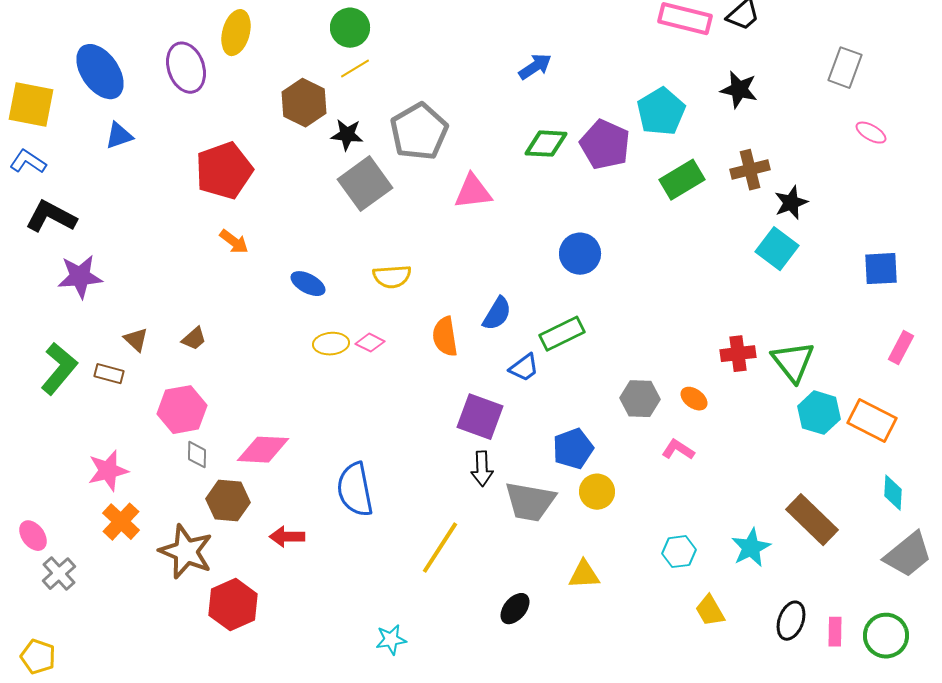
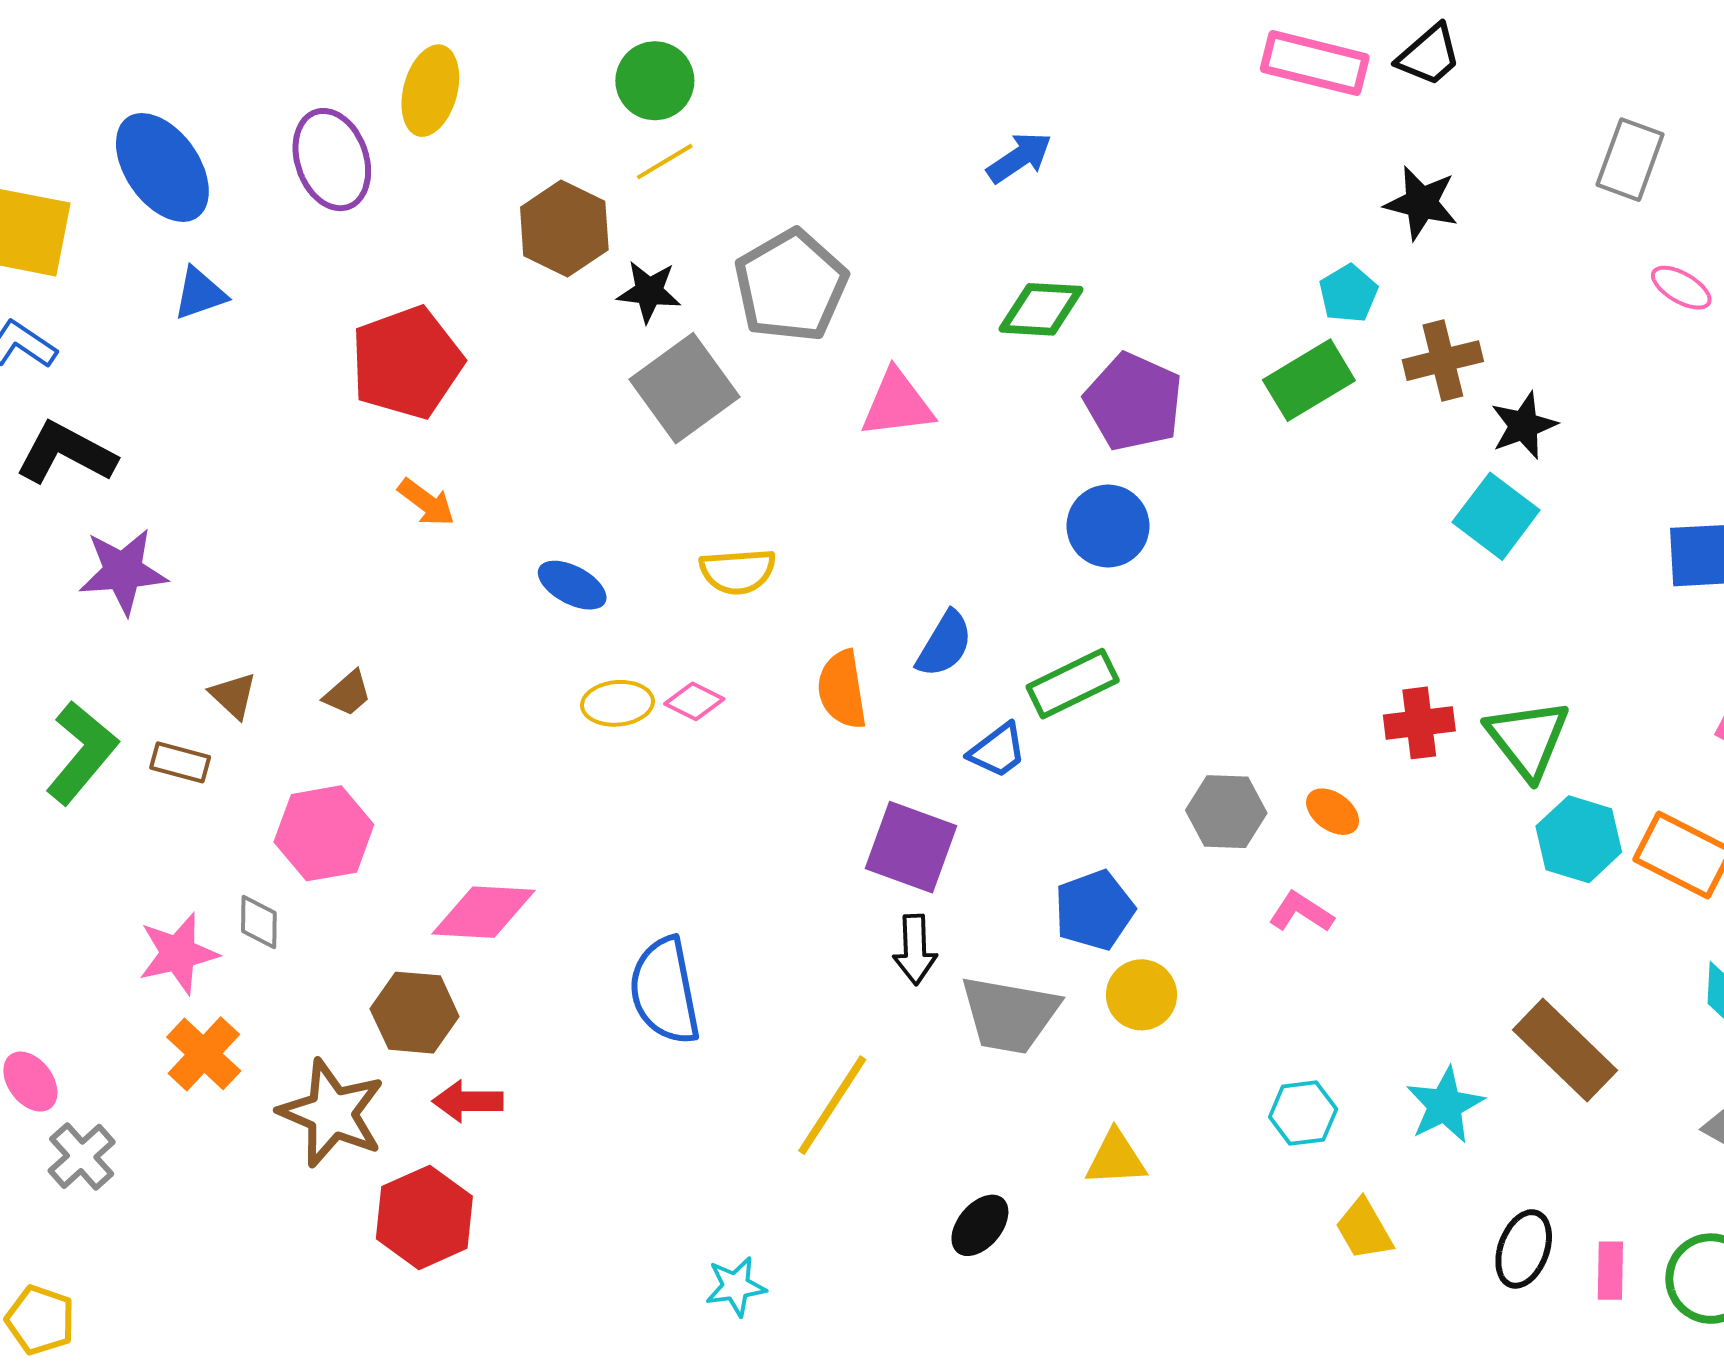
cyan pentagon: (661, 112) -> (1348, 294), moved, size x0.6
purple pentagon: (605, 145) -> (1134, 402), moved
gray diamond: (197, 455) -> (259, 922), moved
red arrow: (287, 537) -> (468, 1101), moved

